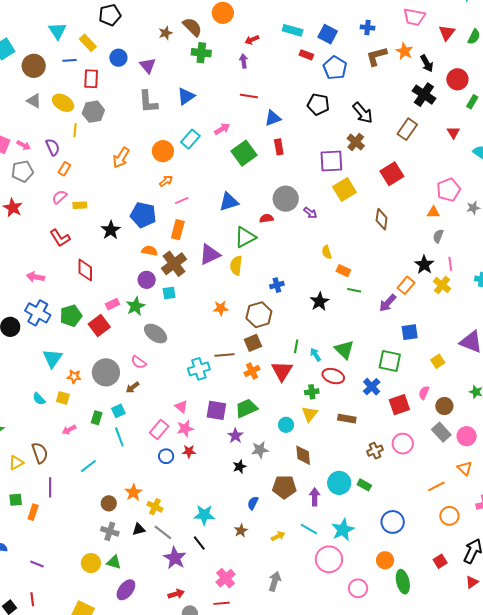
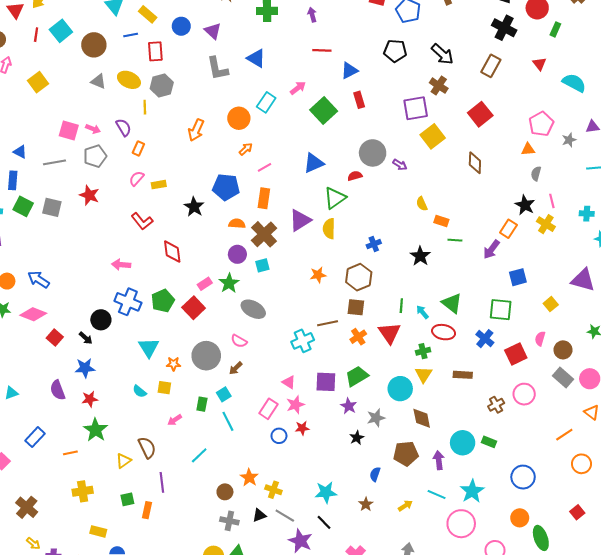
blue triangle: (186, 96) -> (256, 58), turned -48
brown square: (253, 343) -> (356, 307), turned 36
cyan circle: (286, 425) -> (400, 389), size x1.5

